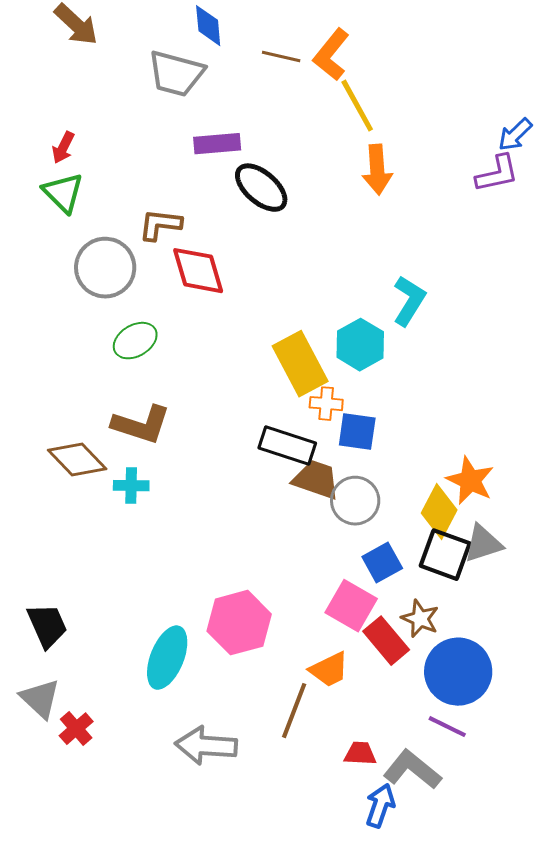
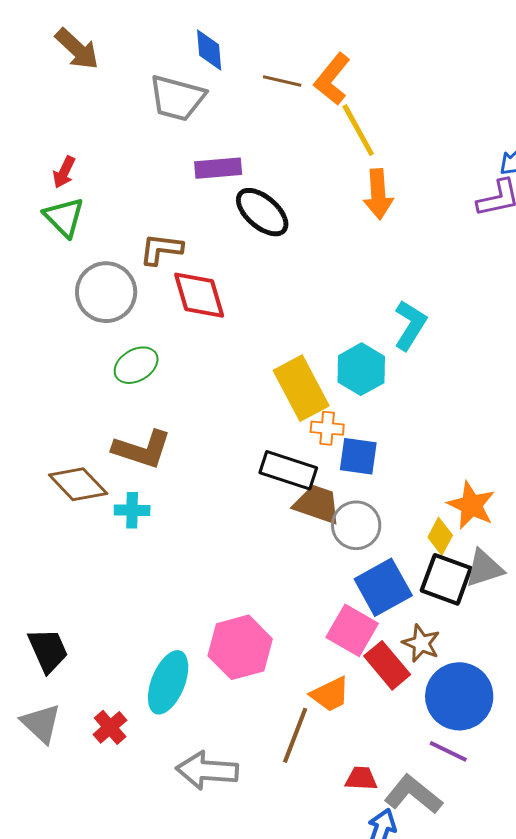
yellow diamond: (439, 512) -> (440, 536), size x0.7
blue square: (382, 563) -> (383, 587), size x1.4
red cross: (76, 729) -> (110, 727), moved

